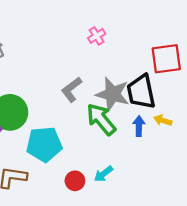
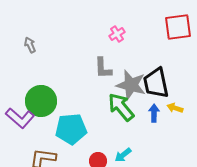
red square: (166, 59) -> (178, 27), moved
gray L-shape: (72, 90) -> (103, 68), moved, turned -55

